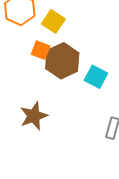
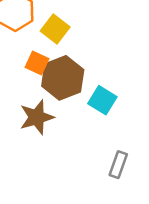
brown star: (34, 116) -> (37, 117), moved

